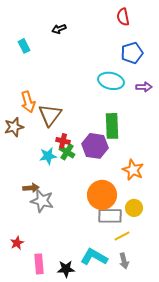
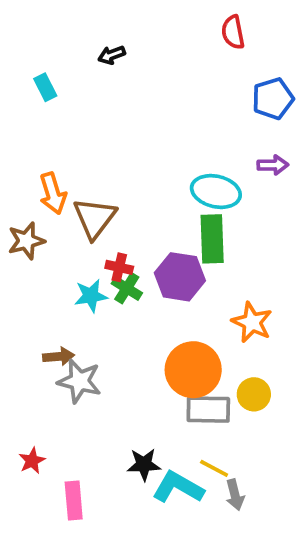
blue pentagon: (132, 53) -> (273, 99), moved
cyan ellipse: (111, 81) -> (216, 191), moved
yellow line: (122, 236) -> (214, 468), moved, turned 56
black star: (66, 269) -> (144, 465), moved

